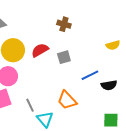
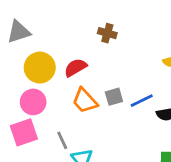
gray square: (64, 57) -> (114, 97), moved
orange trapezoid: (67, 100) -> (85, 101), moved

